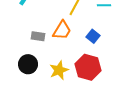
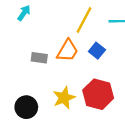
blue square: (93, 36) -> (97, 51), moved
black circle: (28, 64) -> (26, 107), moved

